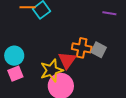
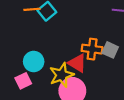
cyan circle: (14, 56) -> (34, 62), moved
red triangle: (67, 60) -> (77, 63), turned -30

